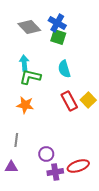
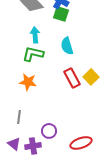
cyan arrow: (24, 63) -> (35, 35), moved
purple triangle: (11, 167) -> (14, 144), turned 40
purple cross: (55, 172) -> (33, 146), moved

